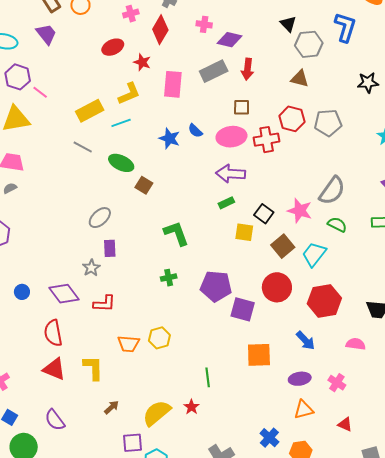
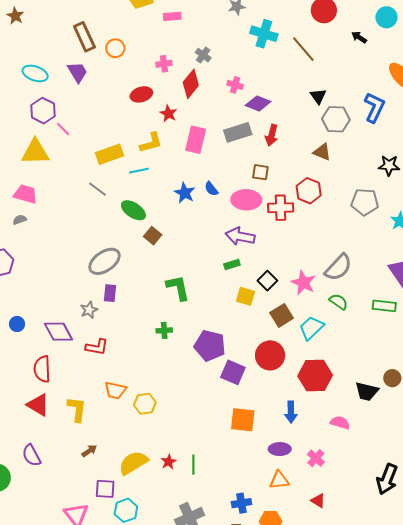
gray pentagon: (328, 123) -> (365, 202), moved
gray ellipse: (100, 218) -> (105, 261), size x1.4
yellow hexagon: (159, 338) -> (145, 404), moved
blue arrow: (306, 341) -> (291, 412), turned 35
green line: (208, 377) -> (193, 465), moved
blue cross: (269, 438) -> (241, 503), turned 30

